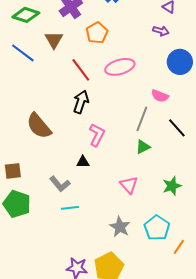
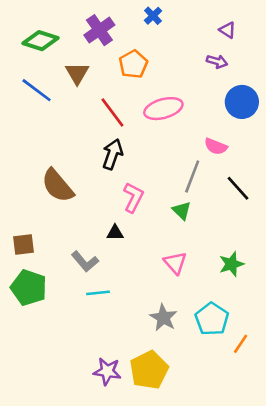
green triangle: (143, 147) -> (182, 210), moved, turned -49

